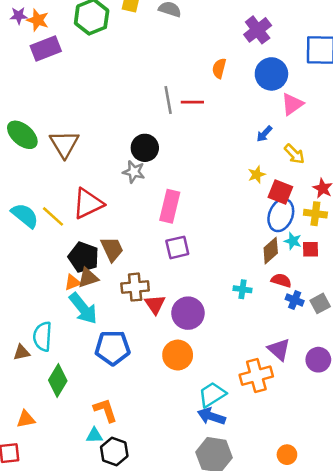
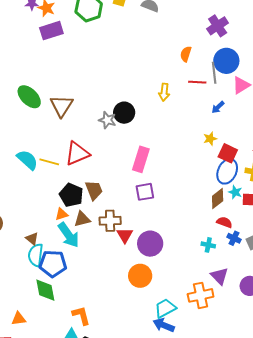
gray line: (168, 100) -> (214, 73), moved
red line: (192, 102) -> (197, 82), moved
yellow arrow: (294, 154) -> (164, 92), moved, turned 48
gray star: (134, 172) -> (107, 120), moved
yellow line: (53, 216) -> (49, 162), turned -30
brown triangle: (88, 278) -> (82, 219), moved
cyan cross: (243, 289) -> (208, 245), moved
blue pentagon: (113, 348) -> (53, 264), moved
brown triangle: (22, 352) -> (32, 239), moved, turned 48
green diamond: (58, 380) -> (45, 290), turned -45

